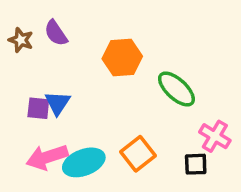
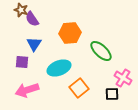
brown star: (21, 40) -> (21, 10), moved
blue triangle: (58, 103) -> (34, 44), moved
cyan ellipse: (84, 162) -> (59, 68), moved

